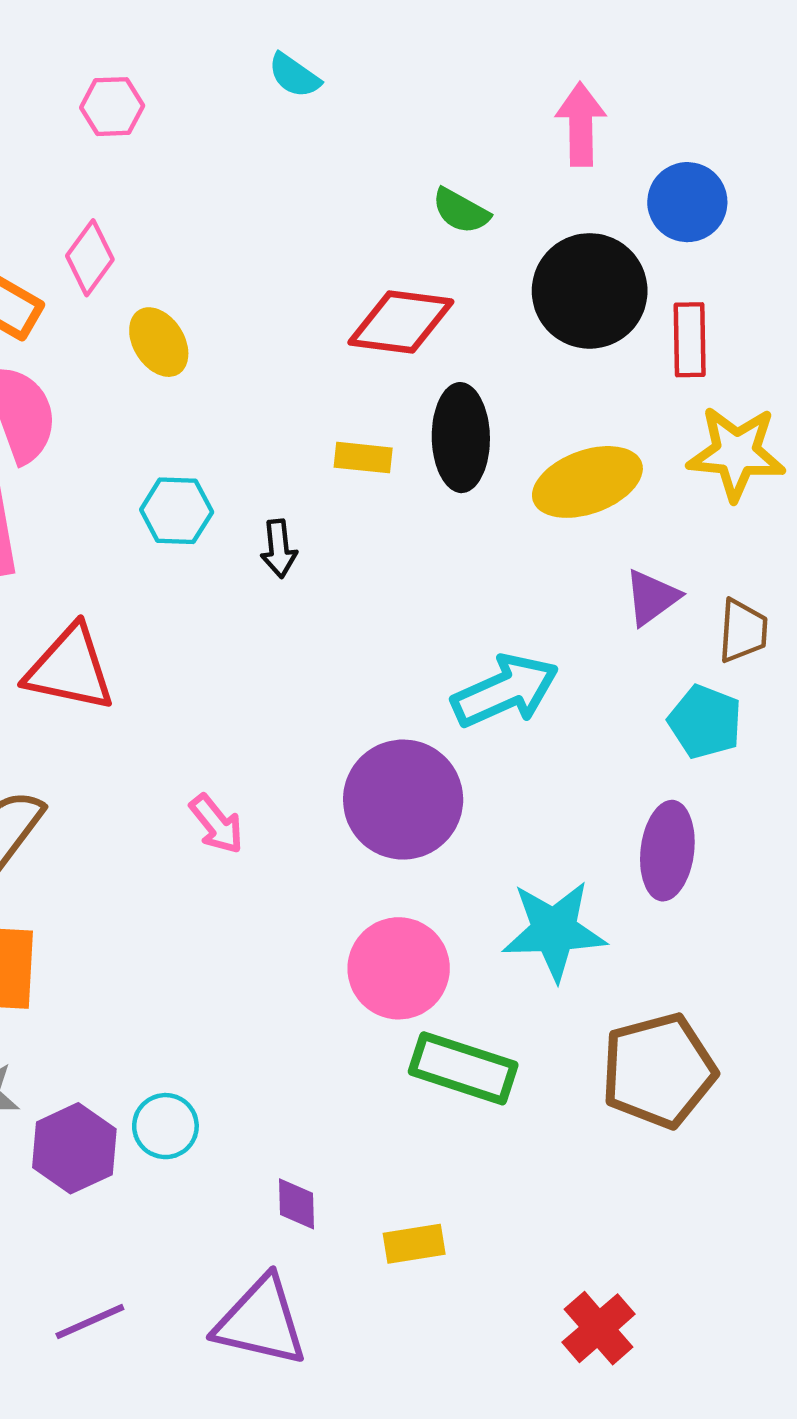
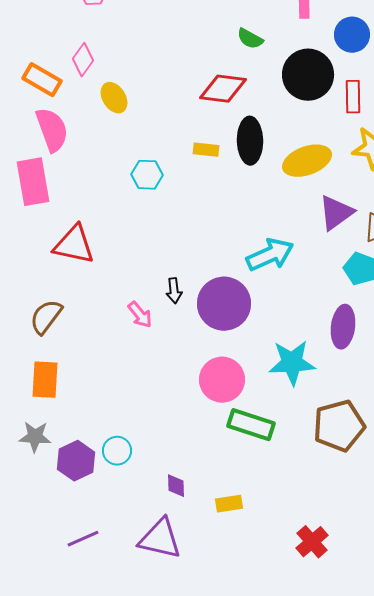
cyan hexagon: (177, 511) -> (147, 175), moved
black arrow: (279, 549) -> (174, 291), moved
purple triangle: (652, 597) -> (336, 213), size x1.4

